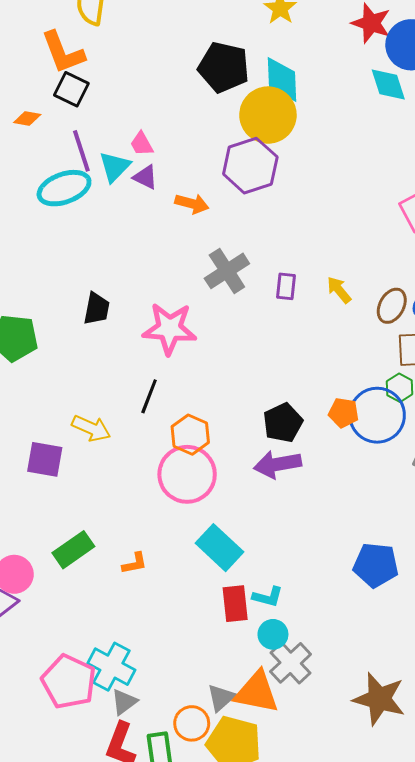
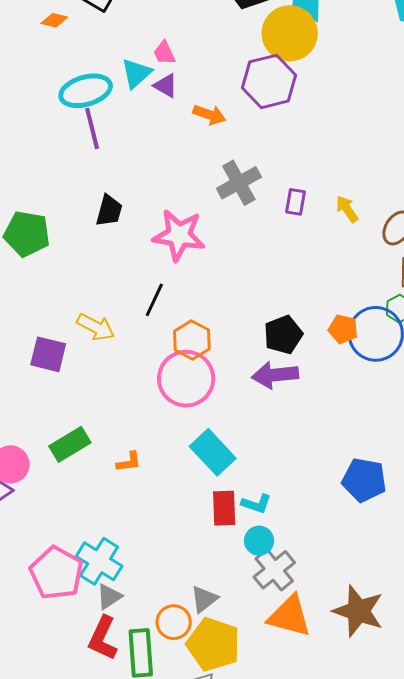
purple line: (81, 151) -> (92, 128), moved
orange triangle: (257, 692) -> (289, 616), moved

